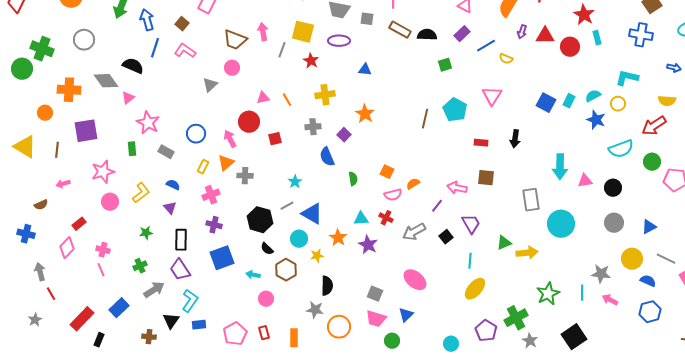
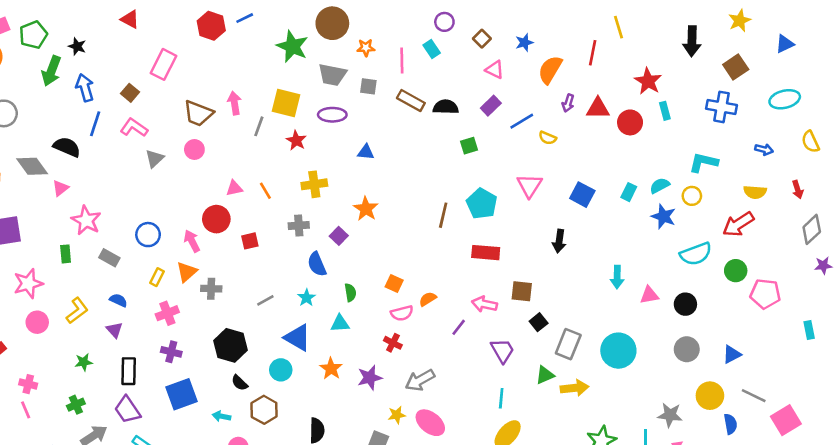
gray triangle: (210, 85) -> (154, 159), moved
blue square: (546, 103) -> (582, 195), moved
red rectangle: (481, 143) -> (486, 253), moved, size x1.5
cyan arrow: (560, 167) -> (617, 277), size x0.7
cyan star: (295, 182) -> (307, 298), moved
gray rectangle: (531, 200) -> (568, 344), moved, turned 30
gray line: (287, 206) -> (265, 300), moved
cyan triangle: (361, 219) -> (340, 323), moved
gray arrow: (414, 232) -> (420, 380), moved
black square: (446, 237) -> (539, 322), moved
purple star: (368, 245) -> (370, 378), turned 30
yellow star: (317, 256) -> (397, 415), moved
blue semicircle: (648, 281) -> (731, 424), turned 56

